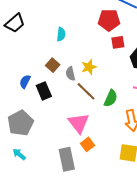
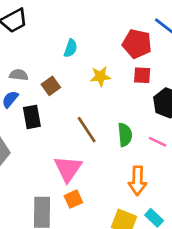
yellow star: (89, 67) -> (100, 76), moved
gray semicircle: (70, 74) -> (19, 75), moved, turned 96
green semicircle: (111, 98) -> (125, 135), moved, turned -42

